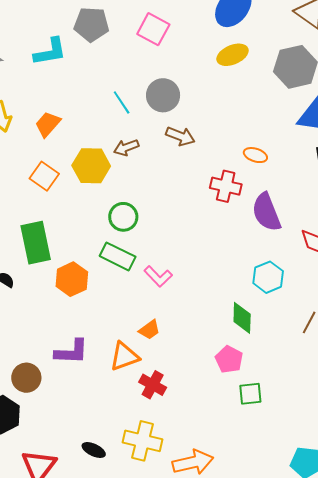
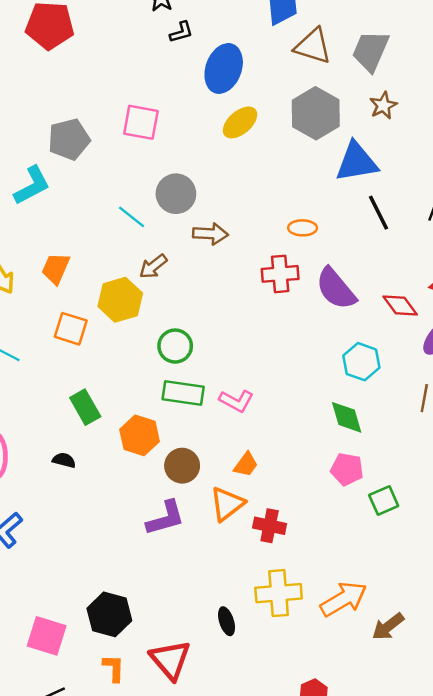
green rectangle: (36, 243) -> (85, 407), size x0.7
brown circle: (26, 378) -> (182, 466), moved
black ellipse: (94, 450) -> (227, 621), turned 65

